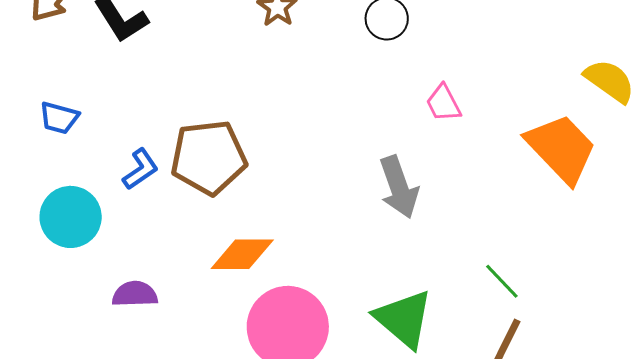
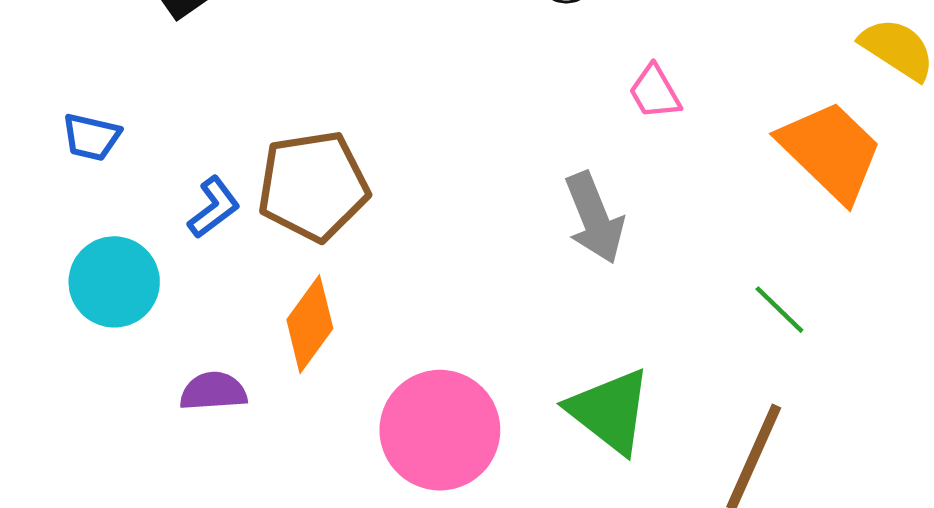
orange diamond: (242, 254) -> (310, 324), moved, turned -52
green line: (502, 281) -> (779, 310), moved

